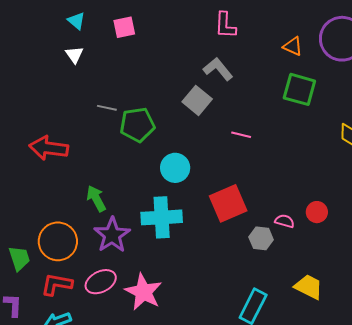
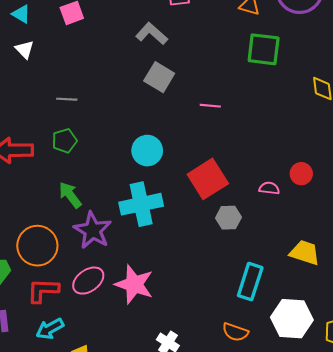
gray L-shape: (218, 69) -> (152, 34), moved
green pentagon: (137, 125) -> (65, 141), moved, size x0.7
gray hexagon: (261, 238) -> (228, 218), moved

